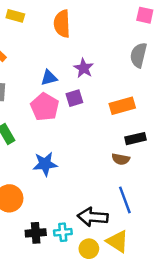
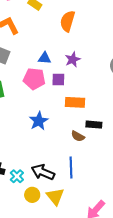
orange rectangle: (122, 106) -> (75, 102), moved
pink pentagon: (45, 107) -> (34, 79), turned 30
blue star: (45, 164) -> (39, 121), moved, turned 30
cyan cross: (63, 232) -> (17, 176), turned 32

